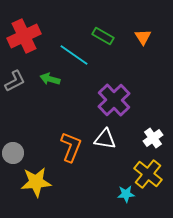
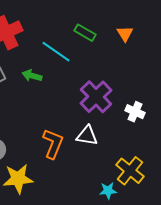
white cross: (153, 138) -> (135, 112), moved, turned -30

